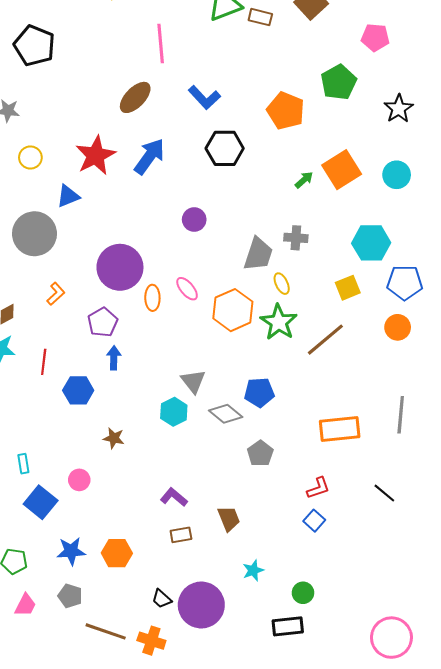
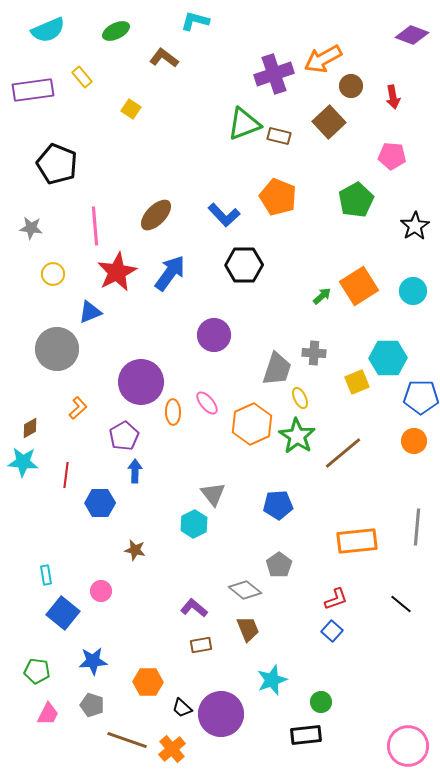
pink line: (161, 44) -> (95, 226), moved
orange pentagon: (286, 111) -> (278, 197), moved
purple circle: (194, 220) -> (214, 335), size x1.4
yellow square: (348, 288) -> (357, 382), moved
gray diamond: (226, 414) -> (245, 590), moved
orange hexagon: (117, 553) -> (148, 682), moved
cyan star: (253, 570) -> (272, 680), size x1.4
orange cross: (151, 641) -> (172, 749), turned 32

